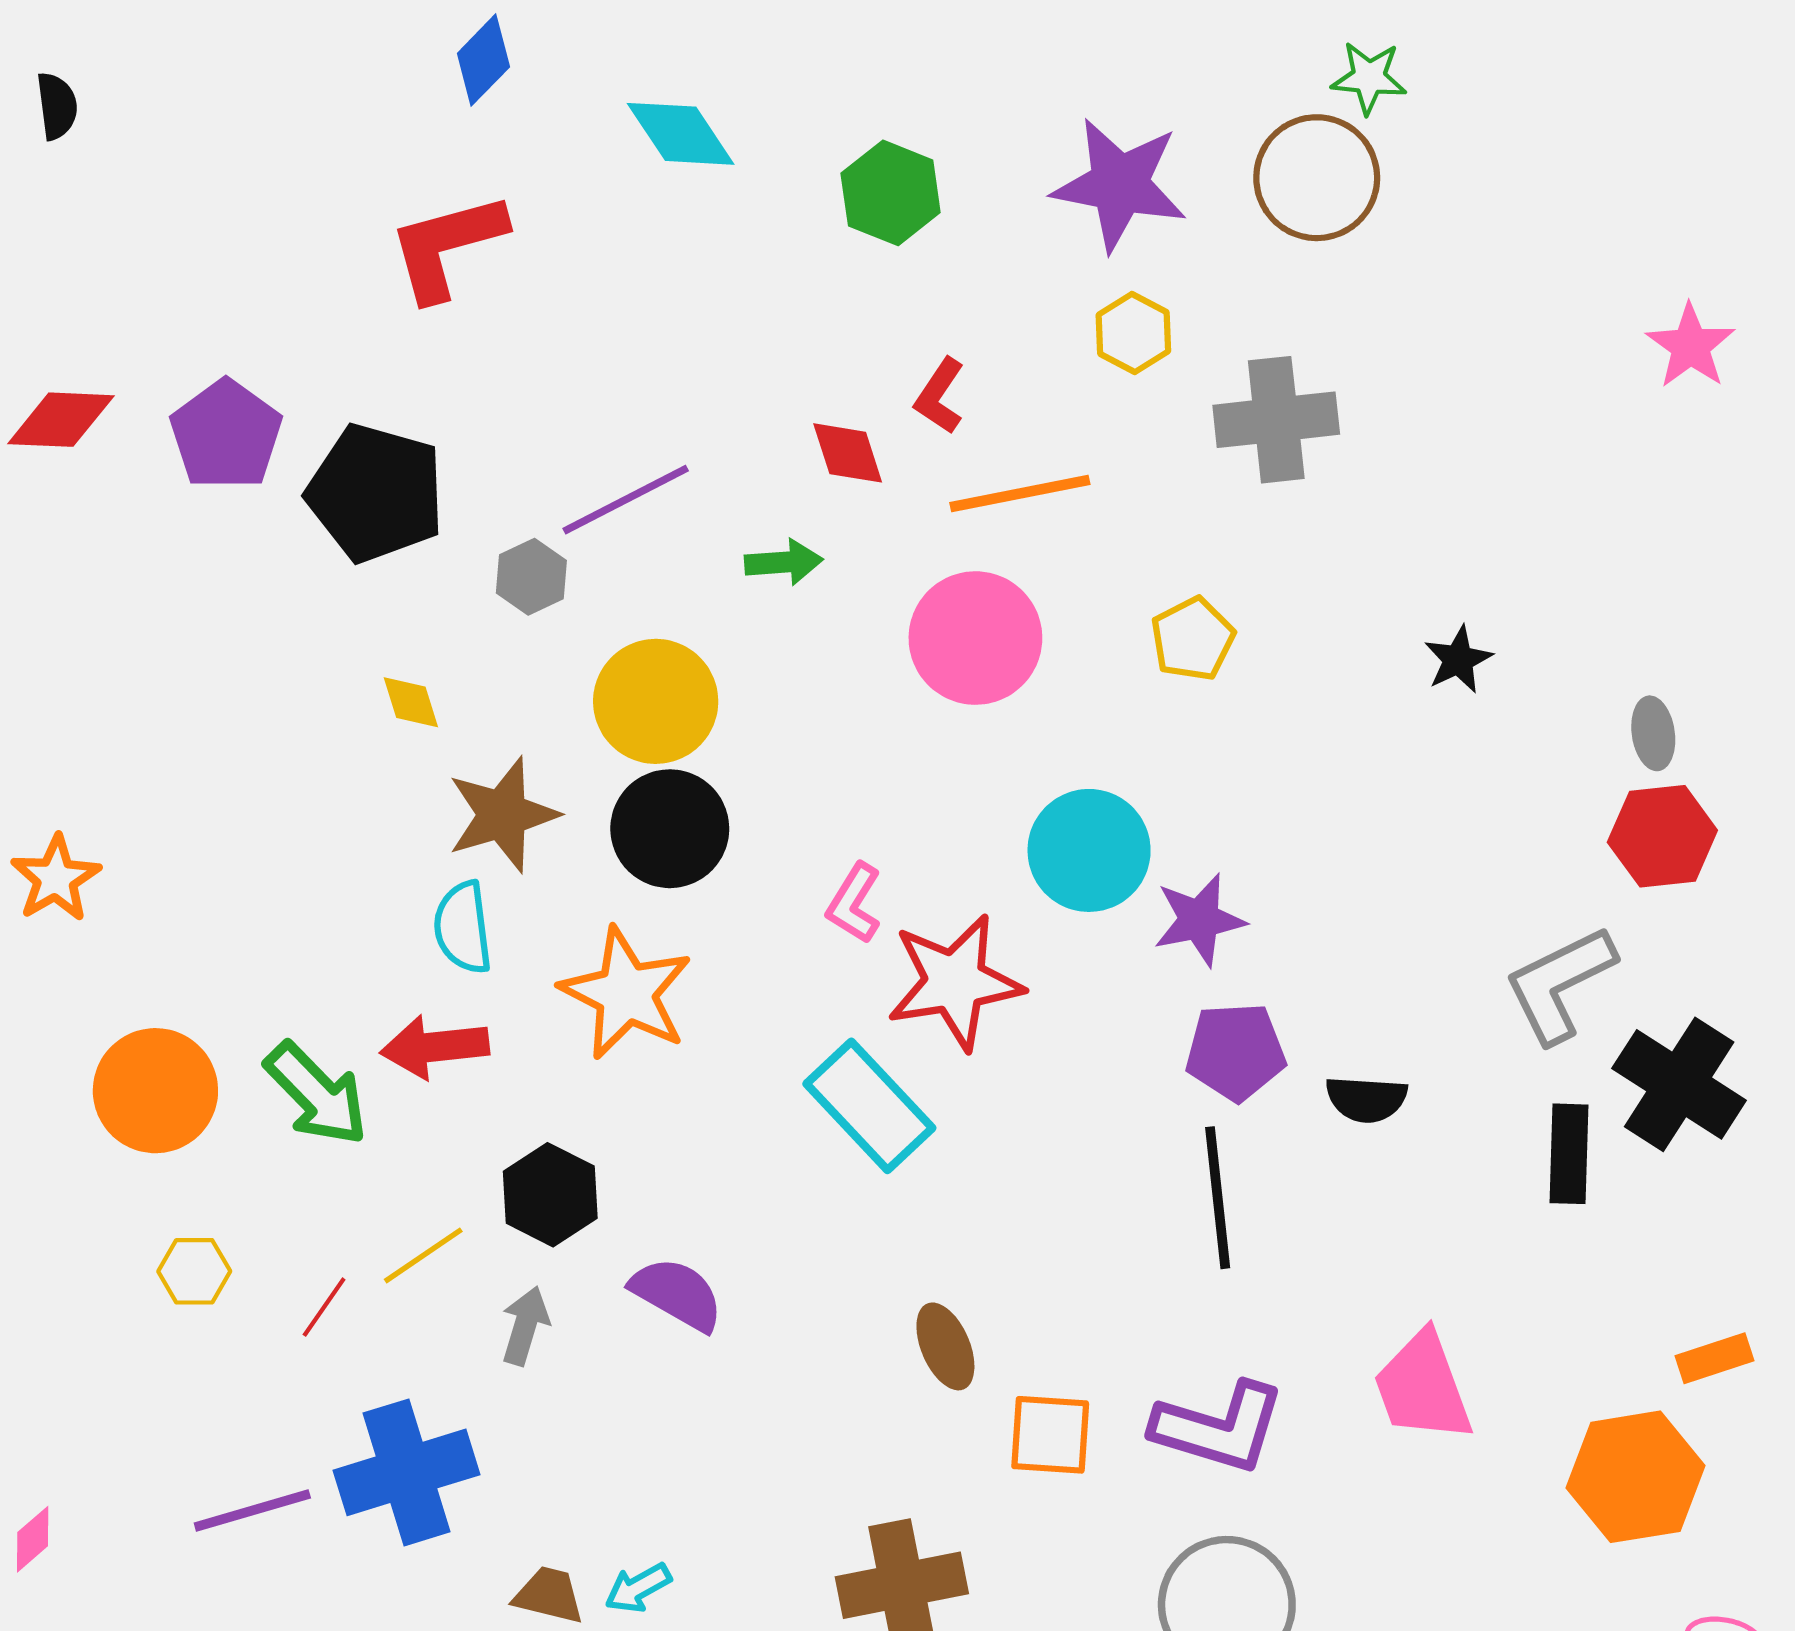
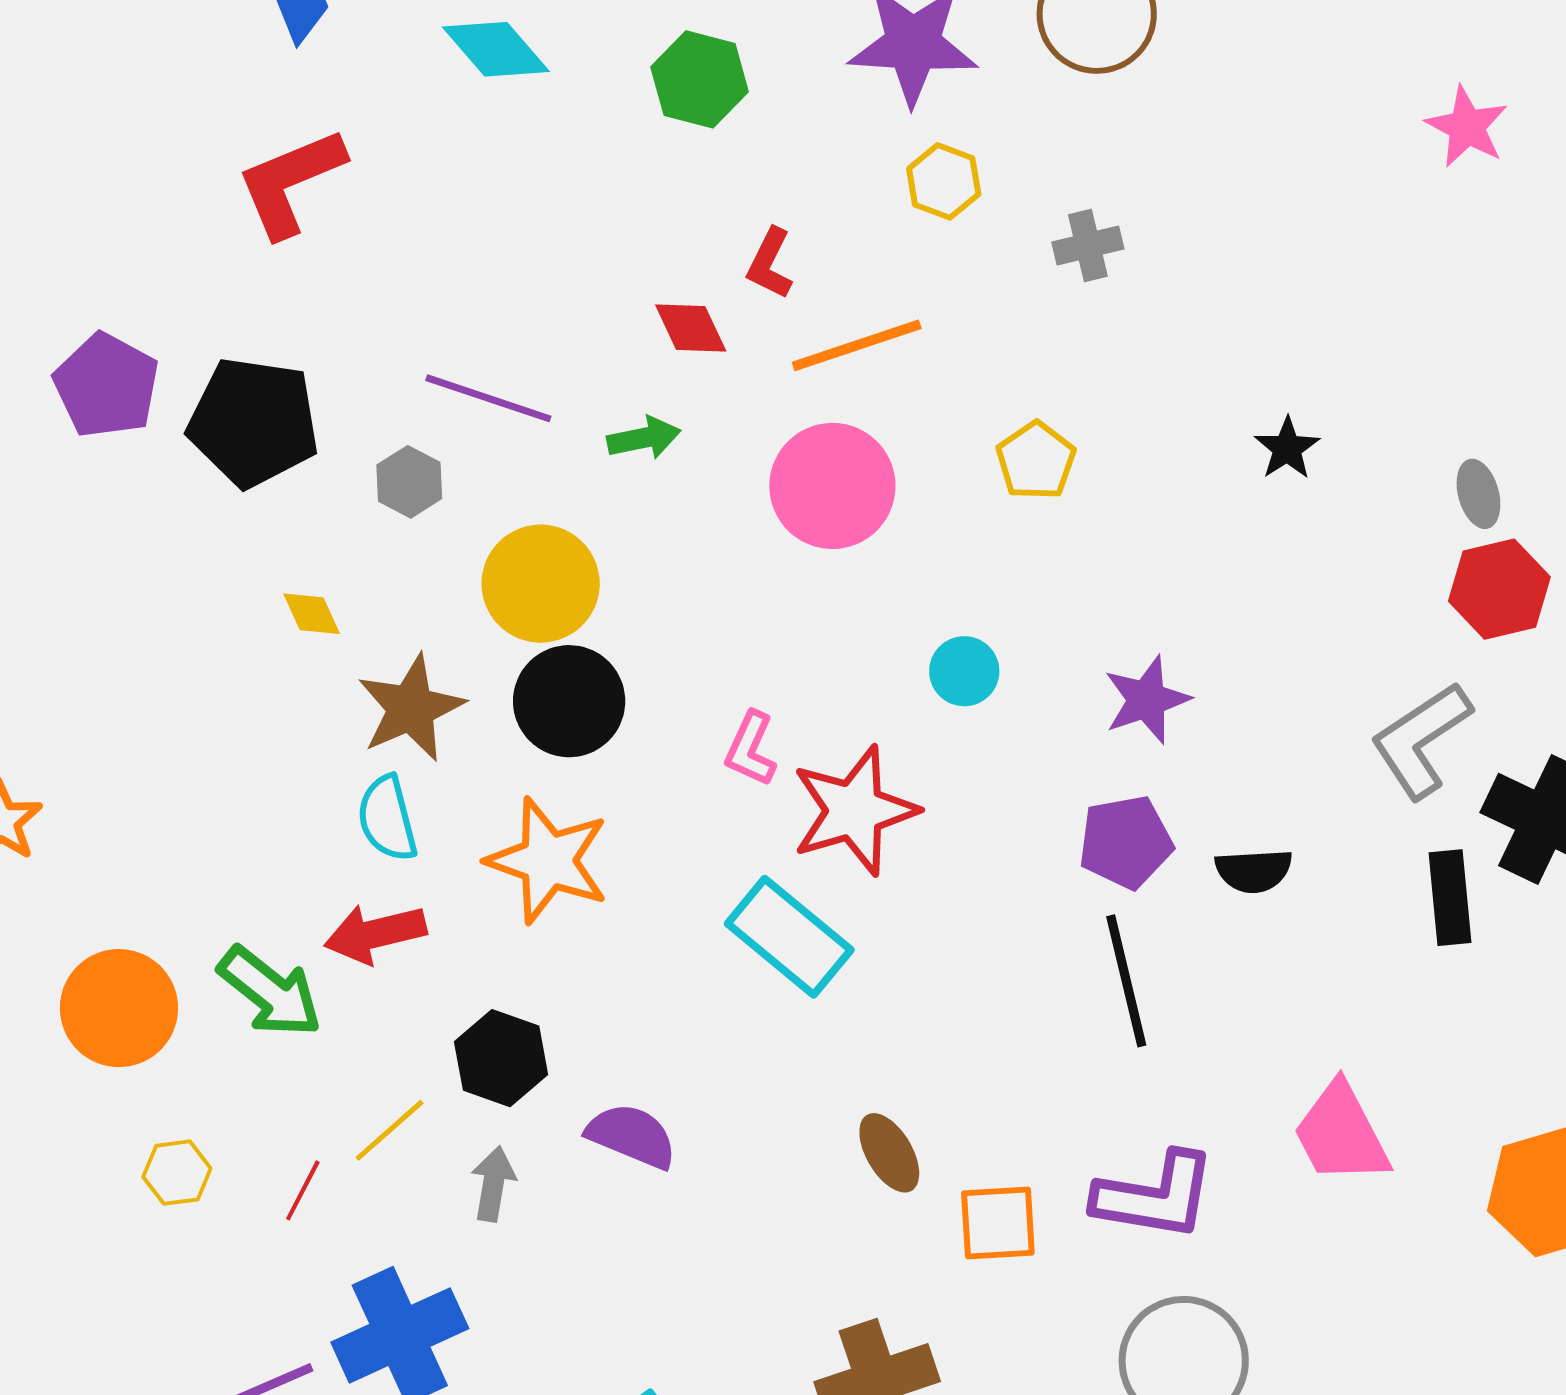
gray cross: (1276, 420) -> (1088, 245), size x0.6
purple line: (626, 500) -> (488, 398), turned 53
cyan circle: (1089, 850) -> (964, 671), size x0.6
purple star: (1199, 920) -> (1147, 700), moved

